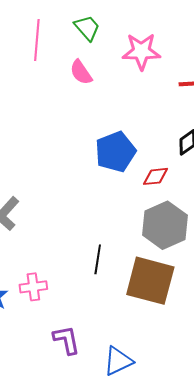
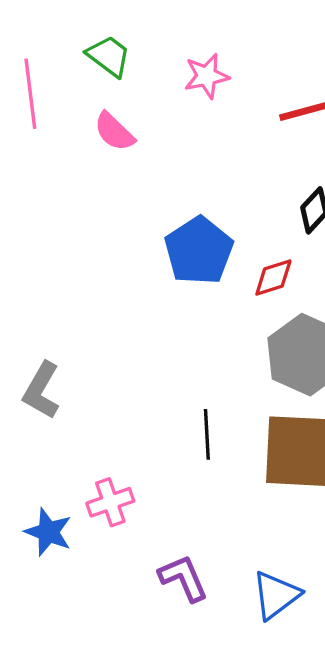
pink star: (141, 51) -> (207, 76), size x0.7

